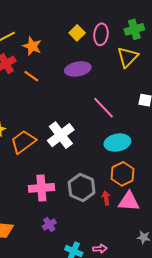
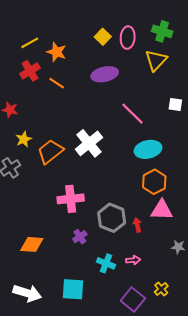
green cross: (134, 29) -> (162, 31), turned 36
gray hexagon: (82, 187) -> (112, 218), moved
red arrow: (106, 198) -> (137, 225), moved

